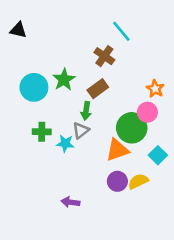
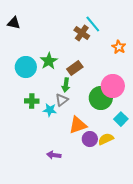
brown cross: (104, 56) -> (82, 33), moved
orange star: (155, 89) -> (119, 47), moved
pink circle: (147, 112) -> (113, 86), size x1.5
orange triangle: (117, 150) -> (78, 125), moved

